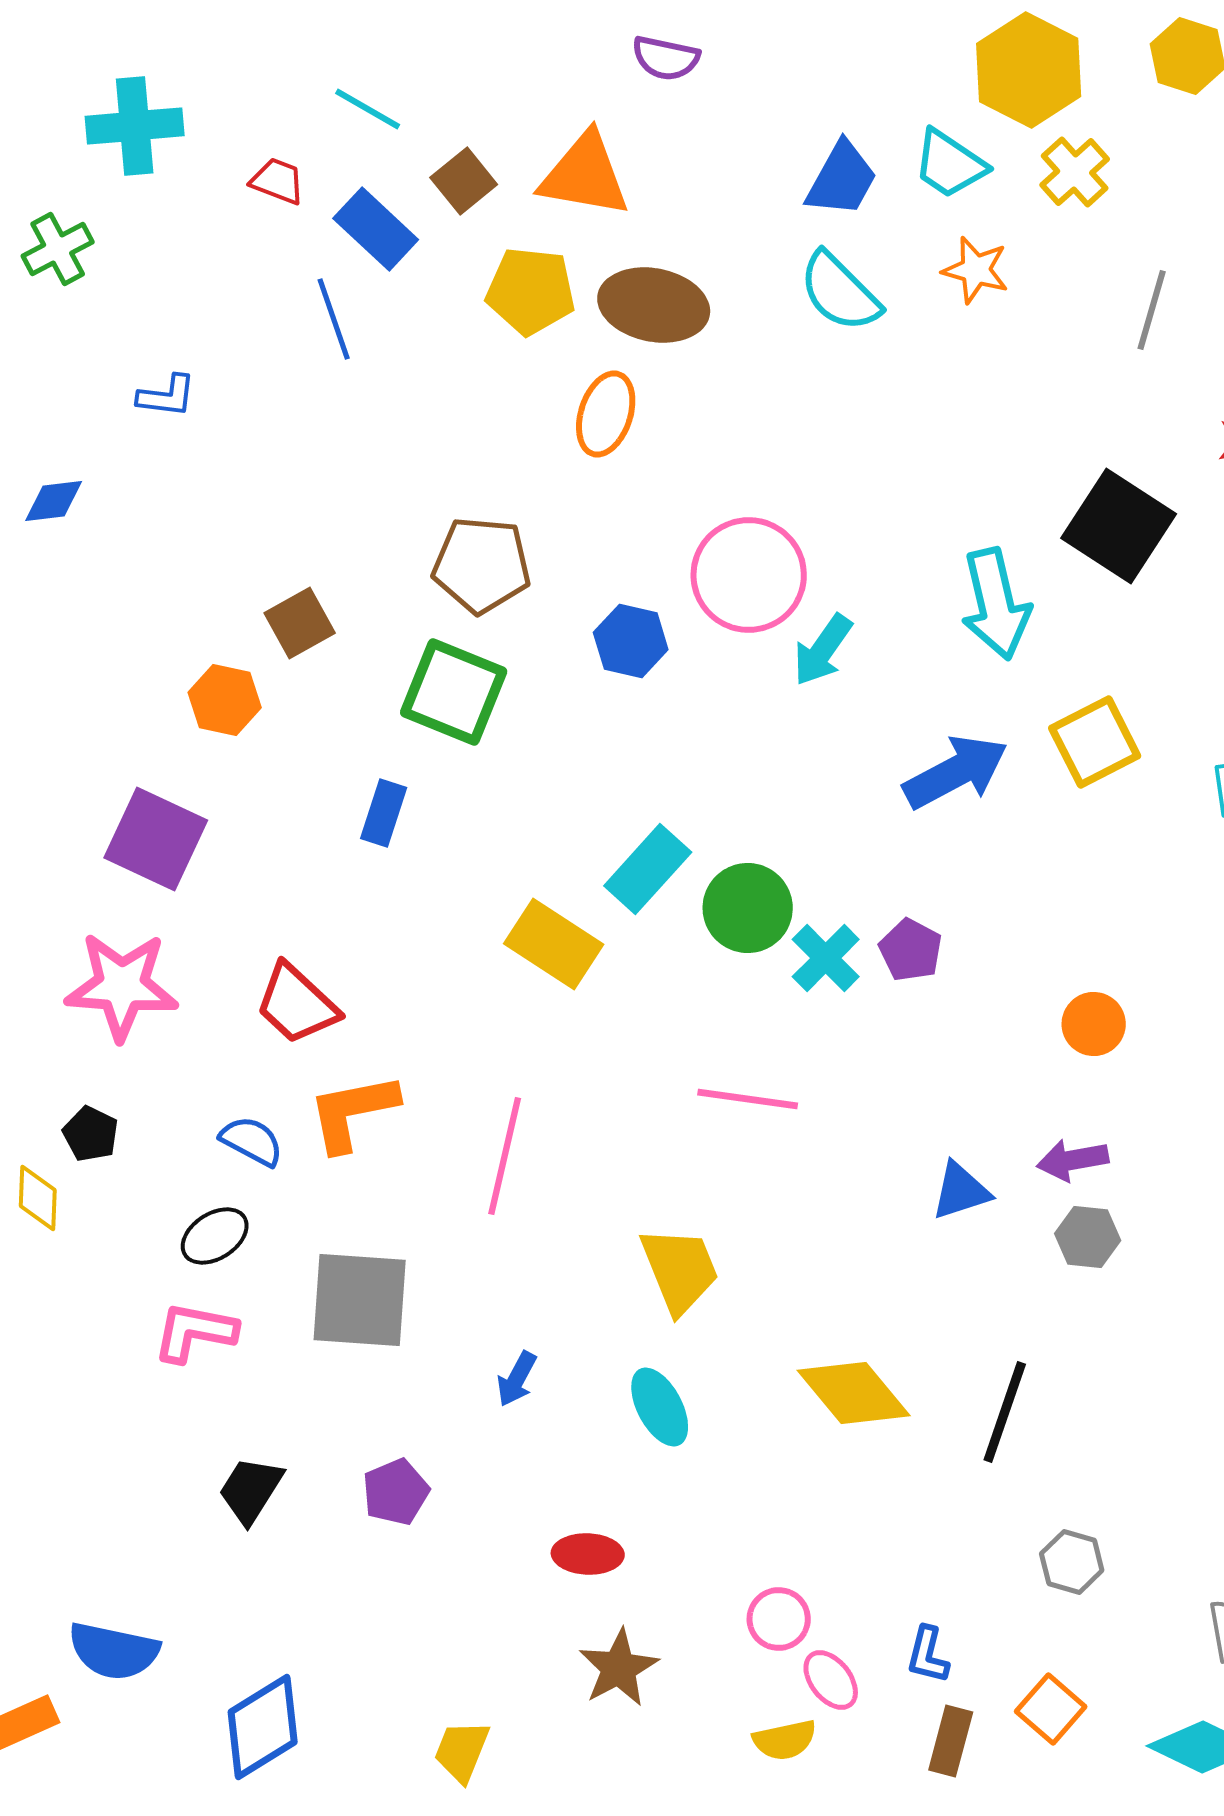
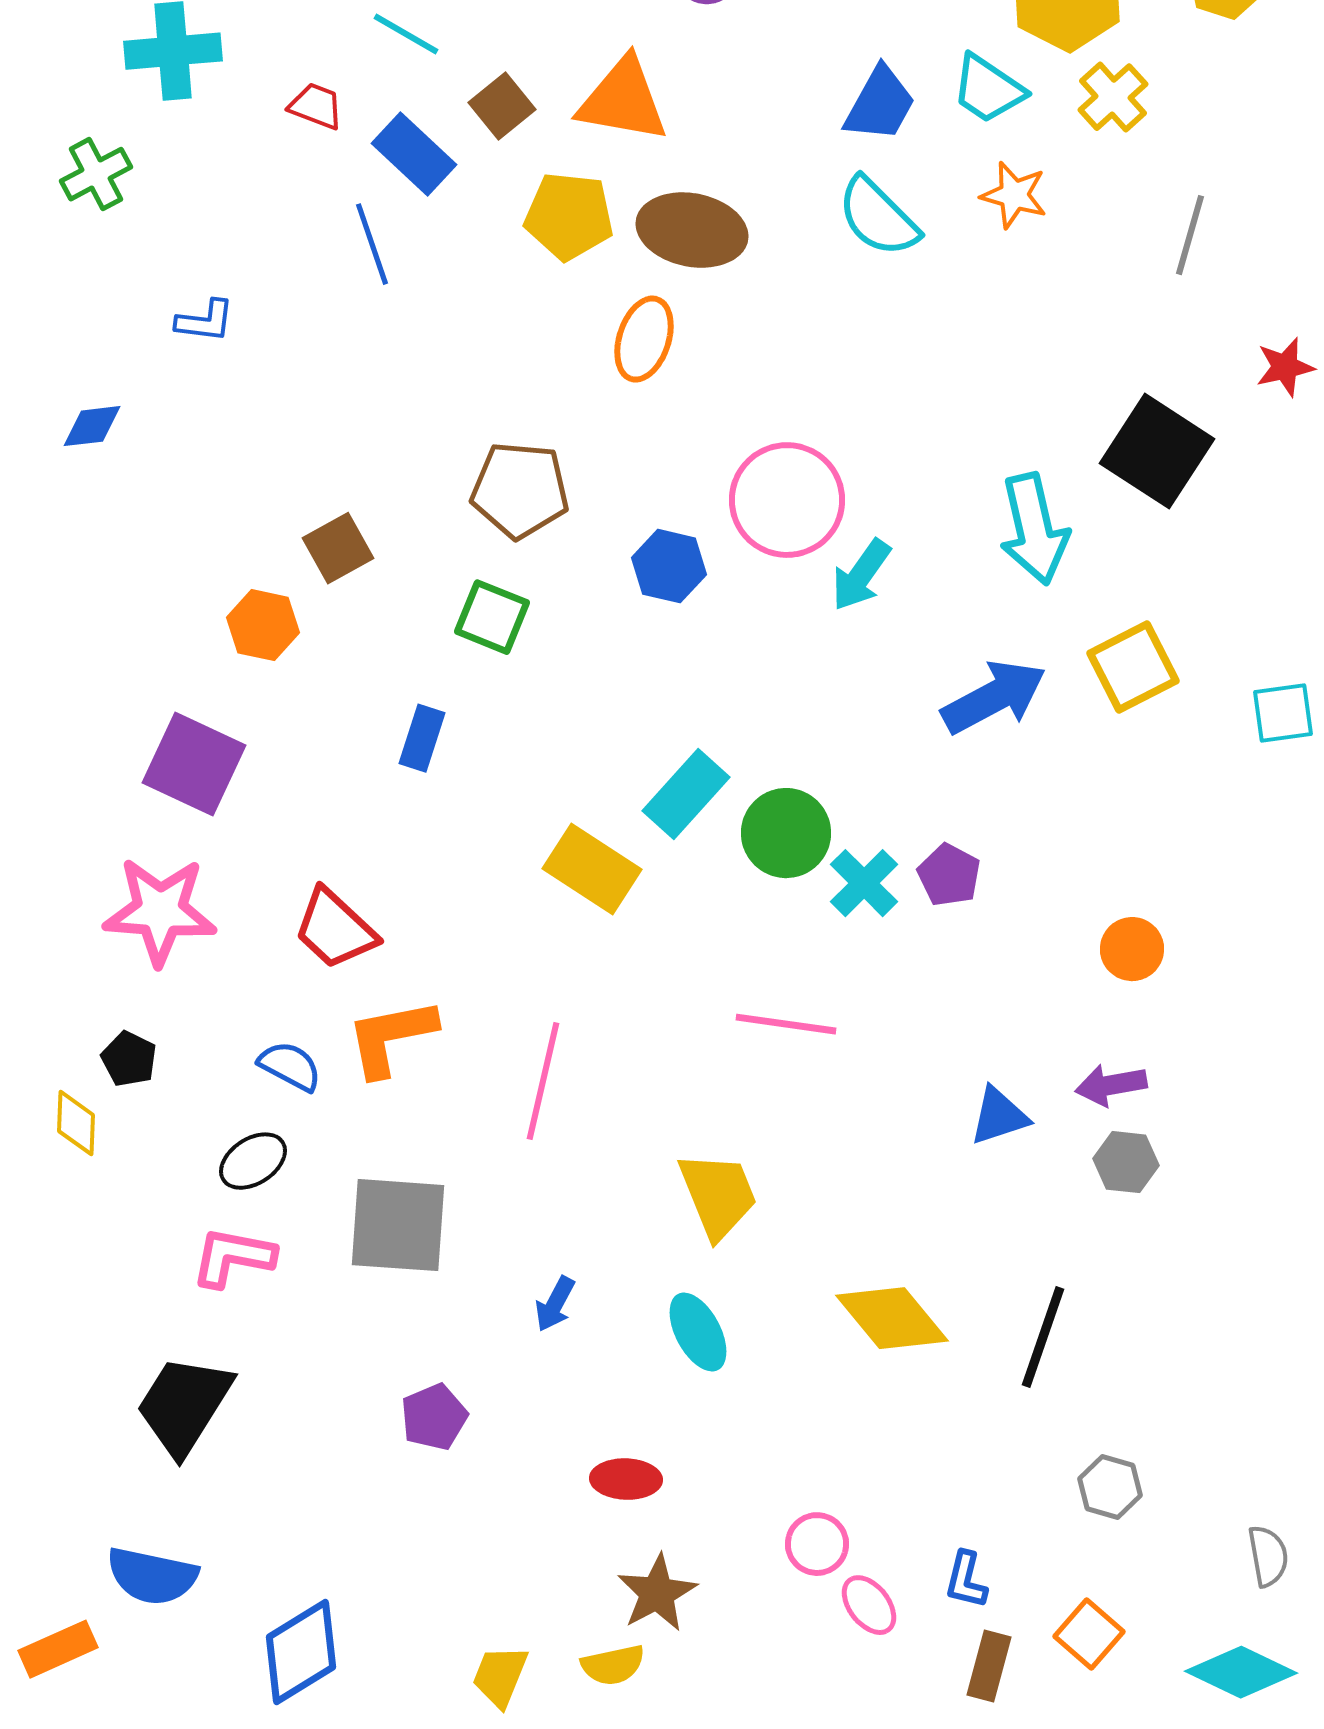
green square: (454, 692) -> (492, 617), size x0.7
black trapezoid: (251, 1490) -> (184, 1405), moved, size x1.5
yellow semicircle: (785, 1740) -> (613, 1665), moved

